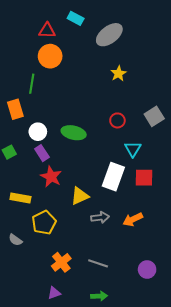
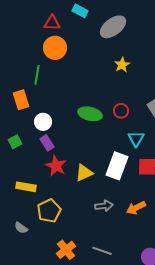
green ellipse: (74, 133) -> (90, 114), moved
yellow triangle: (80, 196) -> (84, 173), moved

